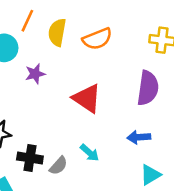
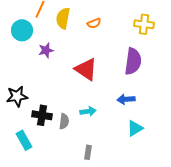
orange semicircle: (97, 39) -> (94, 23), size x0.6
cyan arrow: (90, 153) -> (88, 111), turned -49
gray semicircle: (58, 166) -> (64, 121), turned -35

